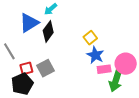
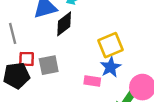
yellow square: (90, 38) -> (111, 45), size x1.5
pink rectangle: (104, 69) -> (92, 81), moved

